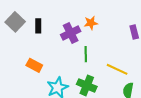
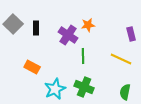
purple cross: (71, 33) -> (68, 35), turned -30
yellow line: (117, 69) -> (121, 59), moved

